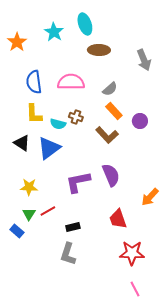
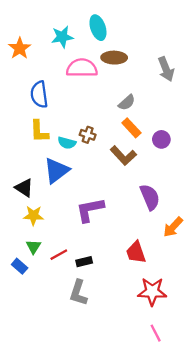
cyan star: (54, 32) -> (62, 37), turned 30
pink semicircle: (71, 82) -> (82, 68), moved
black triangle: (22, 143) -> (24, 188), moved
purple semicircle: (111, 175) -> (150, 197), moved
red line: (48, 211) -> (59, 255), moved

